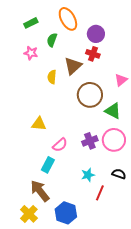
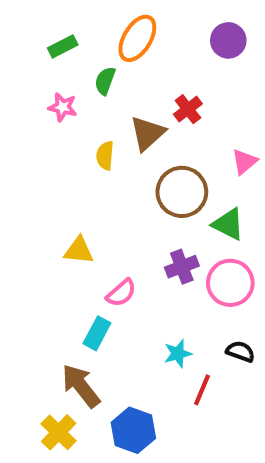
orange ellipse: (68, 19) -> (137, 38), turned 60
purple circle: (96, 34) -> (228, 40), moved
red cross: (93, 54) -> (188, 109), turned 32
purple cross: (90, 141) -> (182, 267), moved

